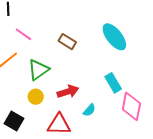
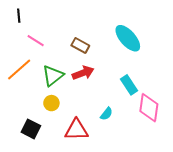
red arrow: (68, 92) -> (83, 73), moved

